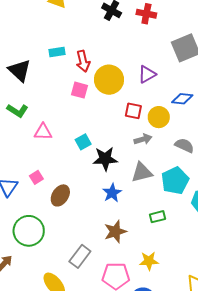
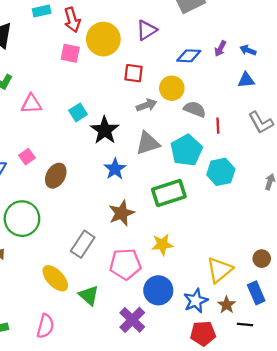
yellow circle: (159, 117) -> (172, 88), moved
black star: (105, 159) -> (105, 130), turned -30
green rectangle: (157, 217) -> (169, 193), size x1.8

